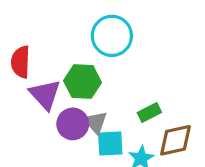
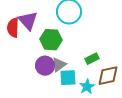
purple triangle: (45, 95) -> (28, 21), moved
gray triangle: (96, 122) -> (59, 65), turned 35

